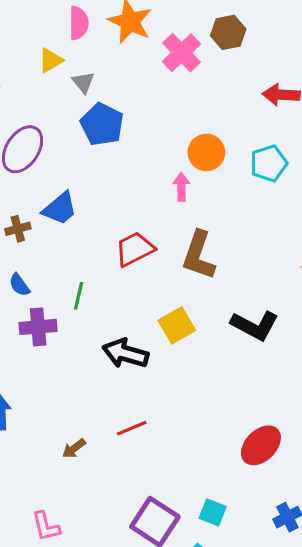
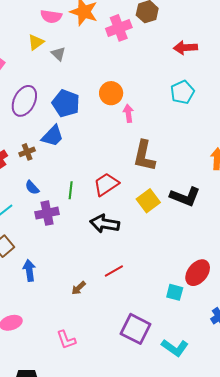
pink semicircle: (79, 23) -> (51, 16), turned 105
pink cross: (181, 53) -> (119, 28), turned 30
blue pentagon: (102, 124) -> (66, 103), moved
orange circle: (206, 152) -> (111, 93), moved
red trapezoid: (135, 249) -> (106, 184), moved
yellow square: (177, 325) -> (148, 201), moved
cyan square: (213, 512) -> (175, 292), moved

